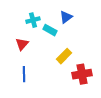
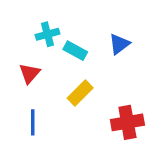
blue triangle: (66, 17) -> (119, 44), moved
yellow rectangle: (64, 56) -> (80, 93), moved

